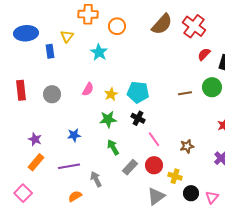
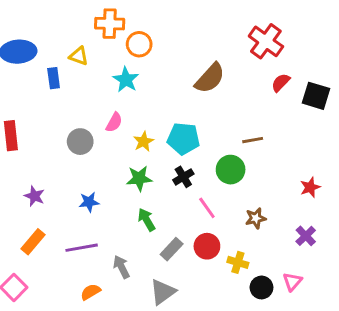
brown semicircle: (162, 24) -> (210, 78), moved
orange circle: (117, 26) -> (139, 44), moved
yellow triangle: (67, 36) -> (79, 56), turned -48
green circle: (212, 87) -> (231, 170), moved
pink semicircle: (88, 89) -> (114, 122), moved
gray circle: (52, 94) -> (80, 142), moved
black cross: (138, 118) -> (183, 177), turned 32
purple star: (35, 139) -> (34, 196), moved
gray triangle: (156, 196) -> (163, 292), moved
pink triangle: (212, 197) -> (292, 282), moved

